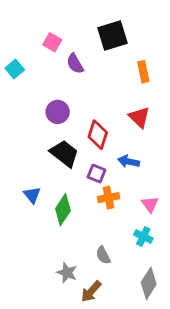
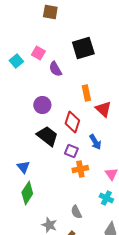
cyan square: (15, 69) -> (16, 61), moved
orange rectangle: (143, 72) -> (86, 93), moved
blue arrow: (129, 161) -> (95, 142), turned -133
green diamond: (63, 210) -> (27, 193), moved

